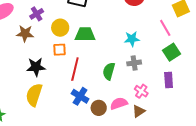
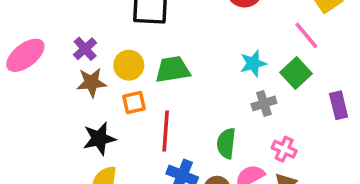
brown star: (25, 34) -> (91, 82), moved
green square: (171, 52) -> (296, 73), moved
green semicircle: (109, 71) -> (226, 143), moved
purple rectangle: (169, 80) -> (339, 105), moved

